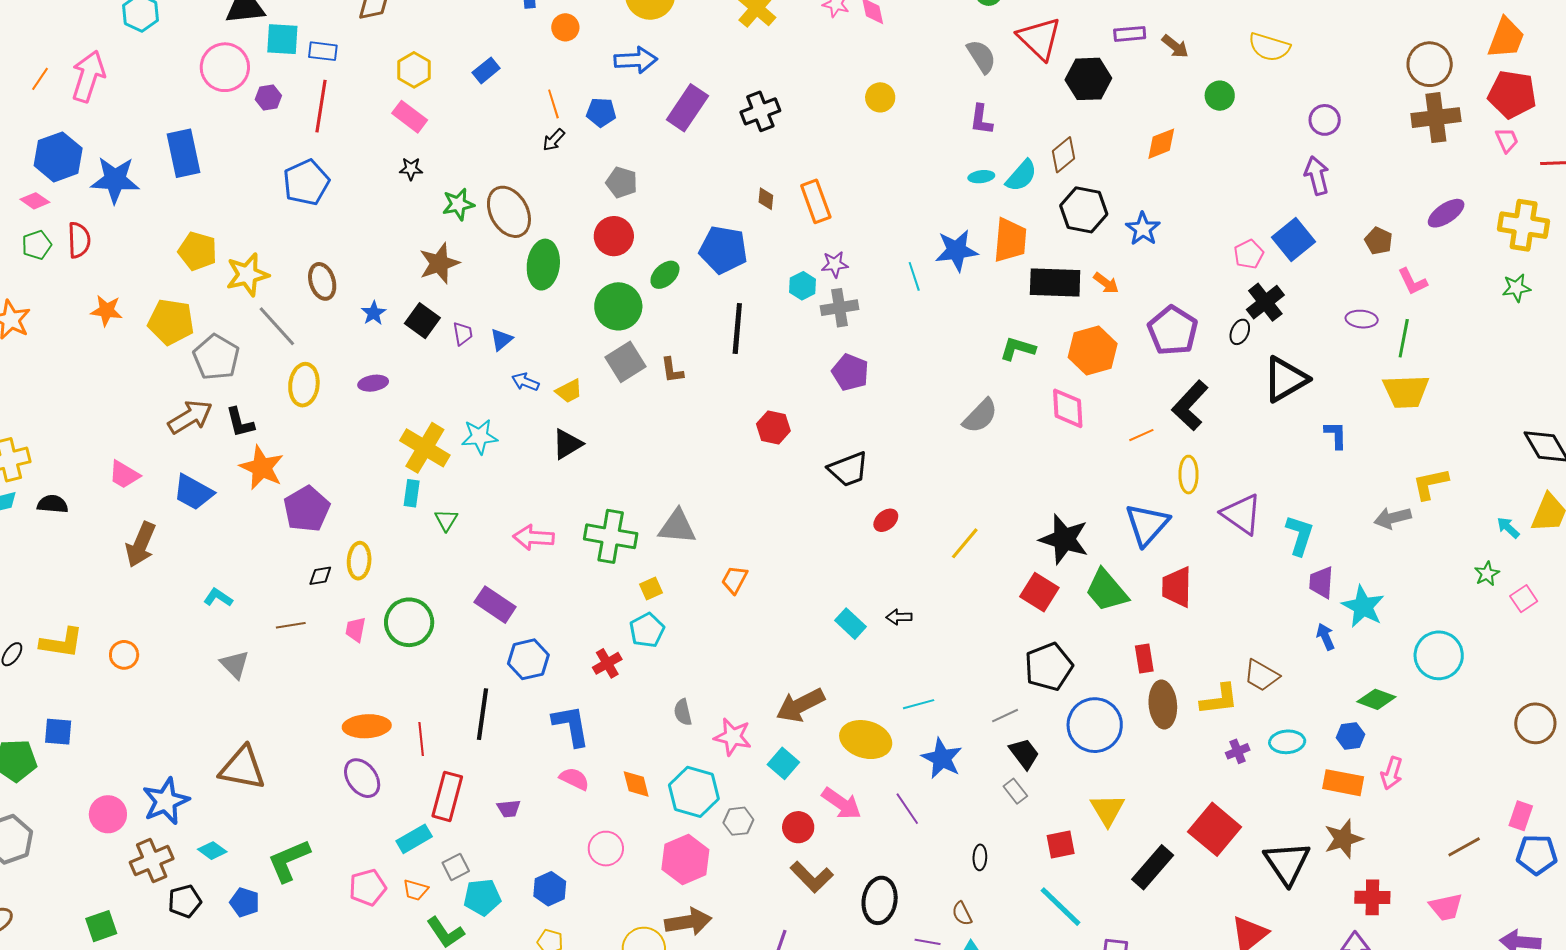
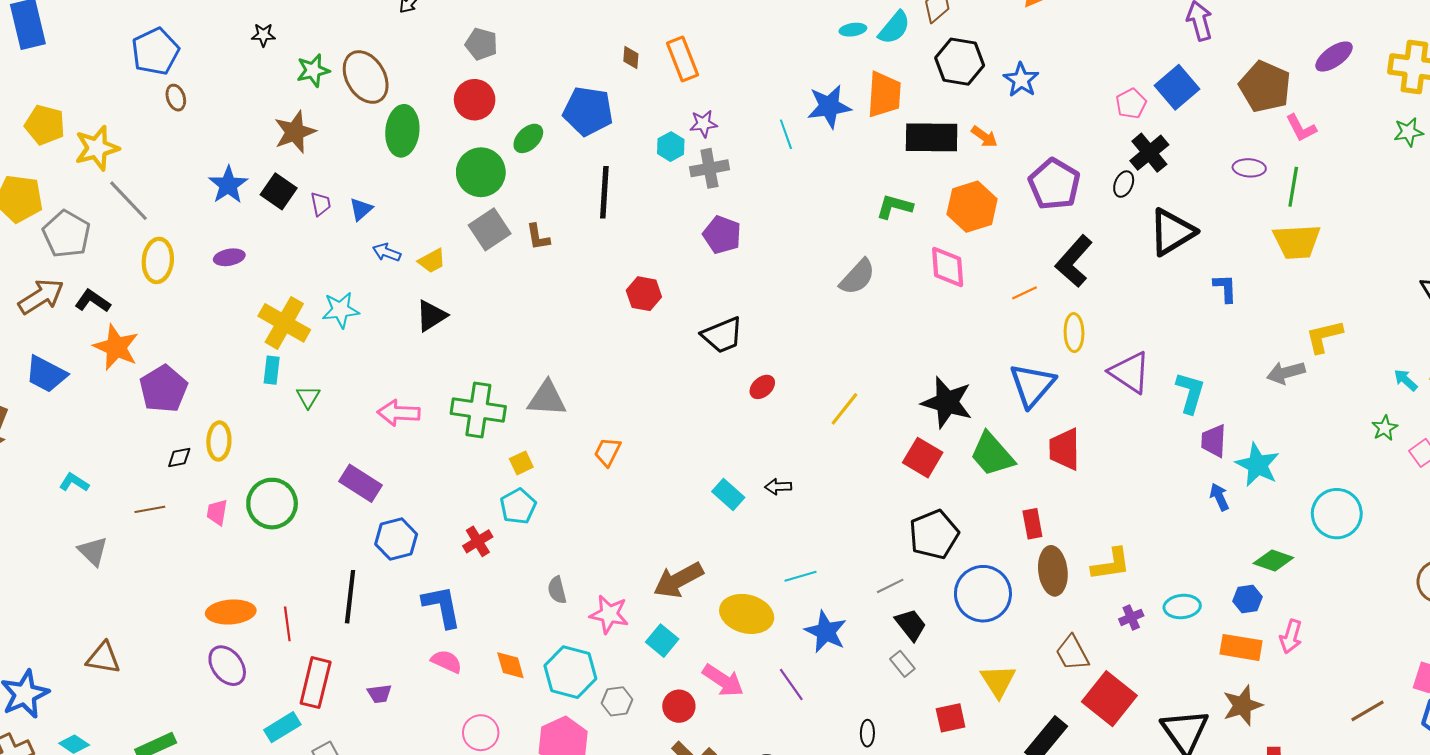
brown pentagon: (1379, 241) -> (1265, 87), size x1.8
brown ellipse: (322, 281) -> (176, 98), moved, size x0.7
blue star: (374, 313) -> (228, 185), size x1.5
black L-shape: (240, 422) -> (93, 301), turned 140
brown trapezoid: (1261, 675) -> (1072, 653), moved, turned 33
brown triangle: (242, 768) -> (103, 658), size x0.7

